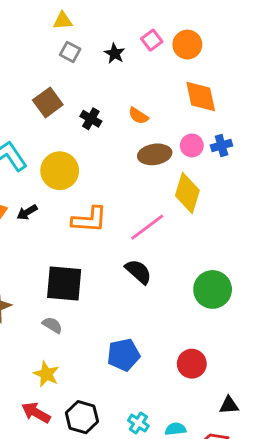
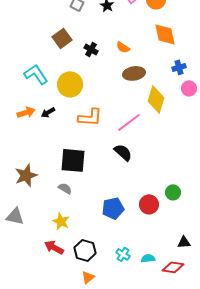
pink circle: (192, 145) -> (189, 88), moved
green circle: (213, 289) -> (173, 192), moved, size x0.6
red circle: (192, 364) -> (149, 204), moved

